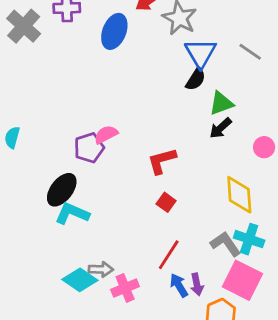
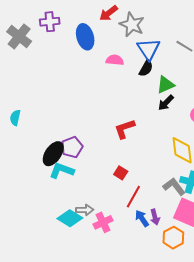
blue ellipse: (114, 31) -> (85, 37), turned -35
pink semicircle: (106, 134) -> (115, 60), moved, turned 36
purple pentagon: (89, 148) -> (72, 147), moved
red square: (166, 202) -> (121, 173), moved

